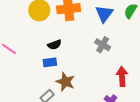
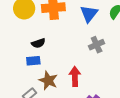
gray cross: (103, 45) -> (97, 45), moved, turned 35
red arrow: (122, 76) -> (75, 76), moved

